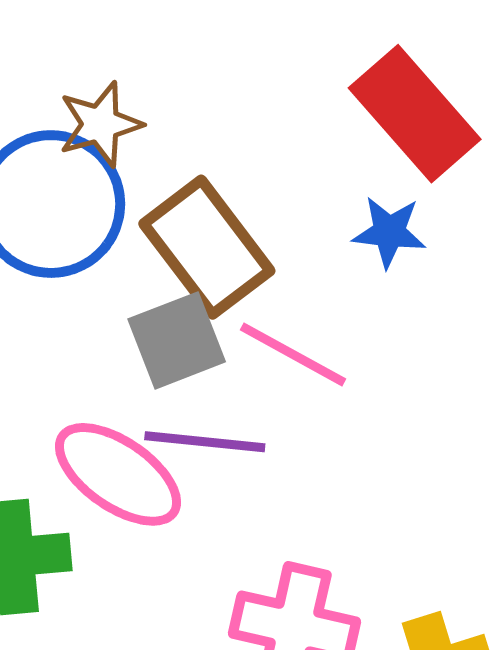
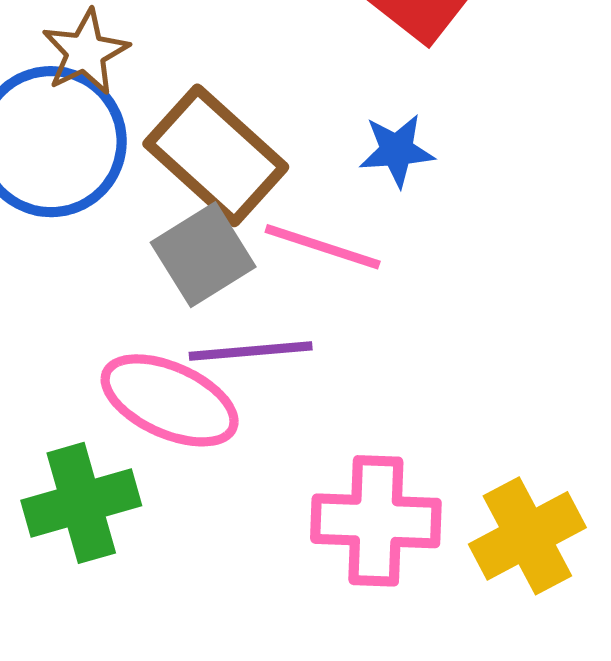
blue star: (389, 232) -> (397, 150), moved

